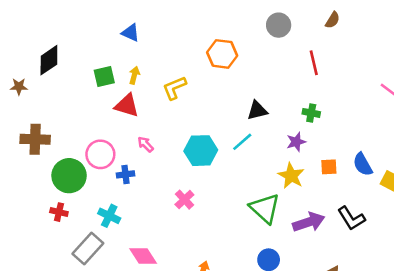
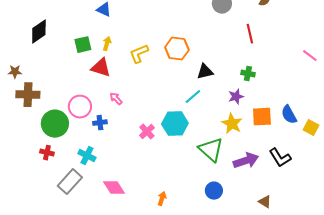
orange hexagon: (222, 54) -> (177, 49), moved
brown star: (19, 87) -> (15, 72), moved
cyan hexagon: (201, 151) -> (175, 124), moved
orange square: (329, 167) -> (262, 117), size x1.5
pink cross: (184, 200) -> (147, 132), moved

